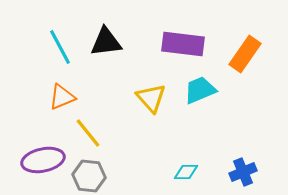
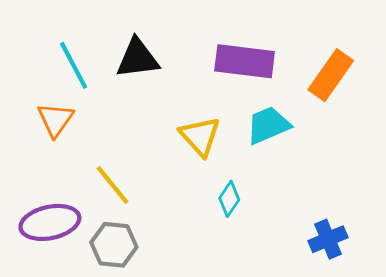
orange triangle: (62, 97) -> (55, 120), moved, turned -32
cyan diamond: (186, 172) -> (229, 199), moved, turned -55

